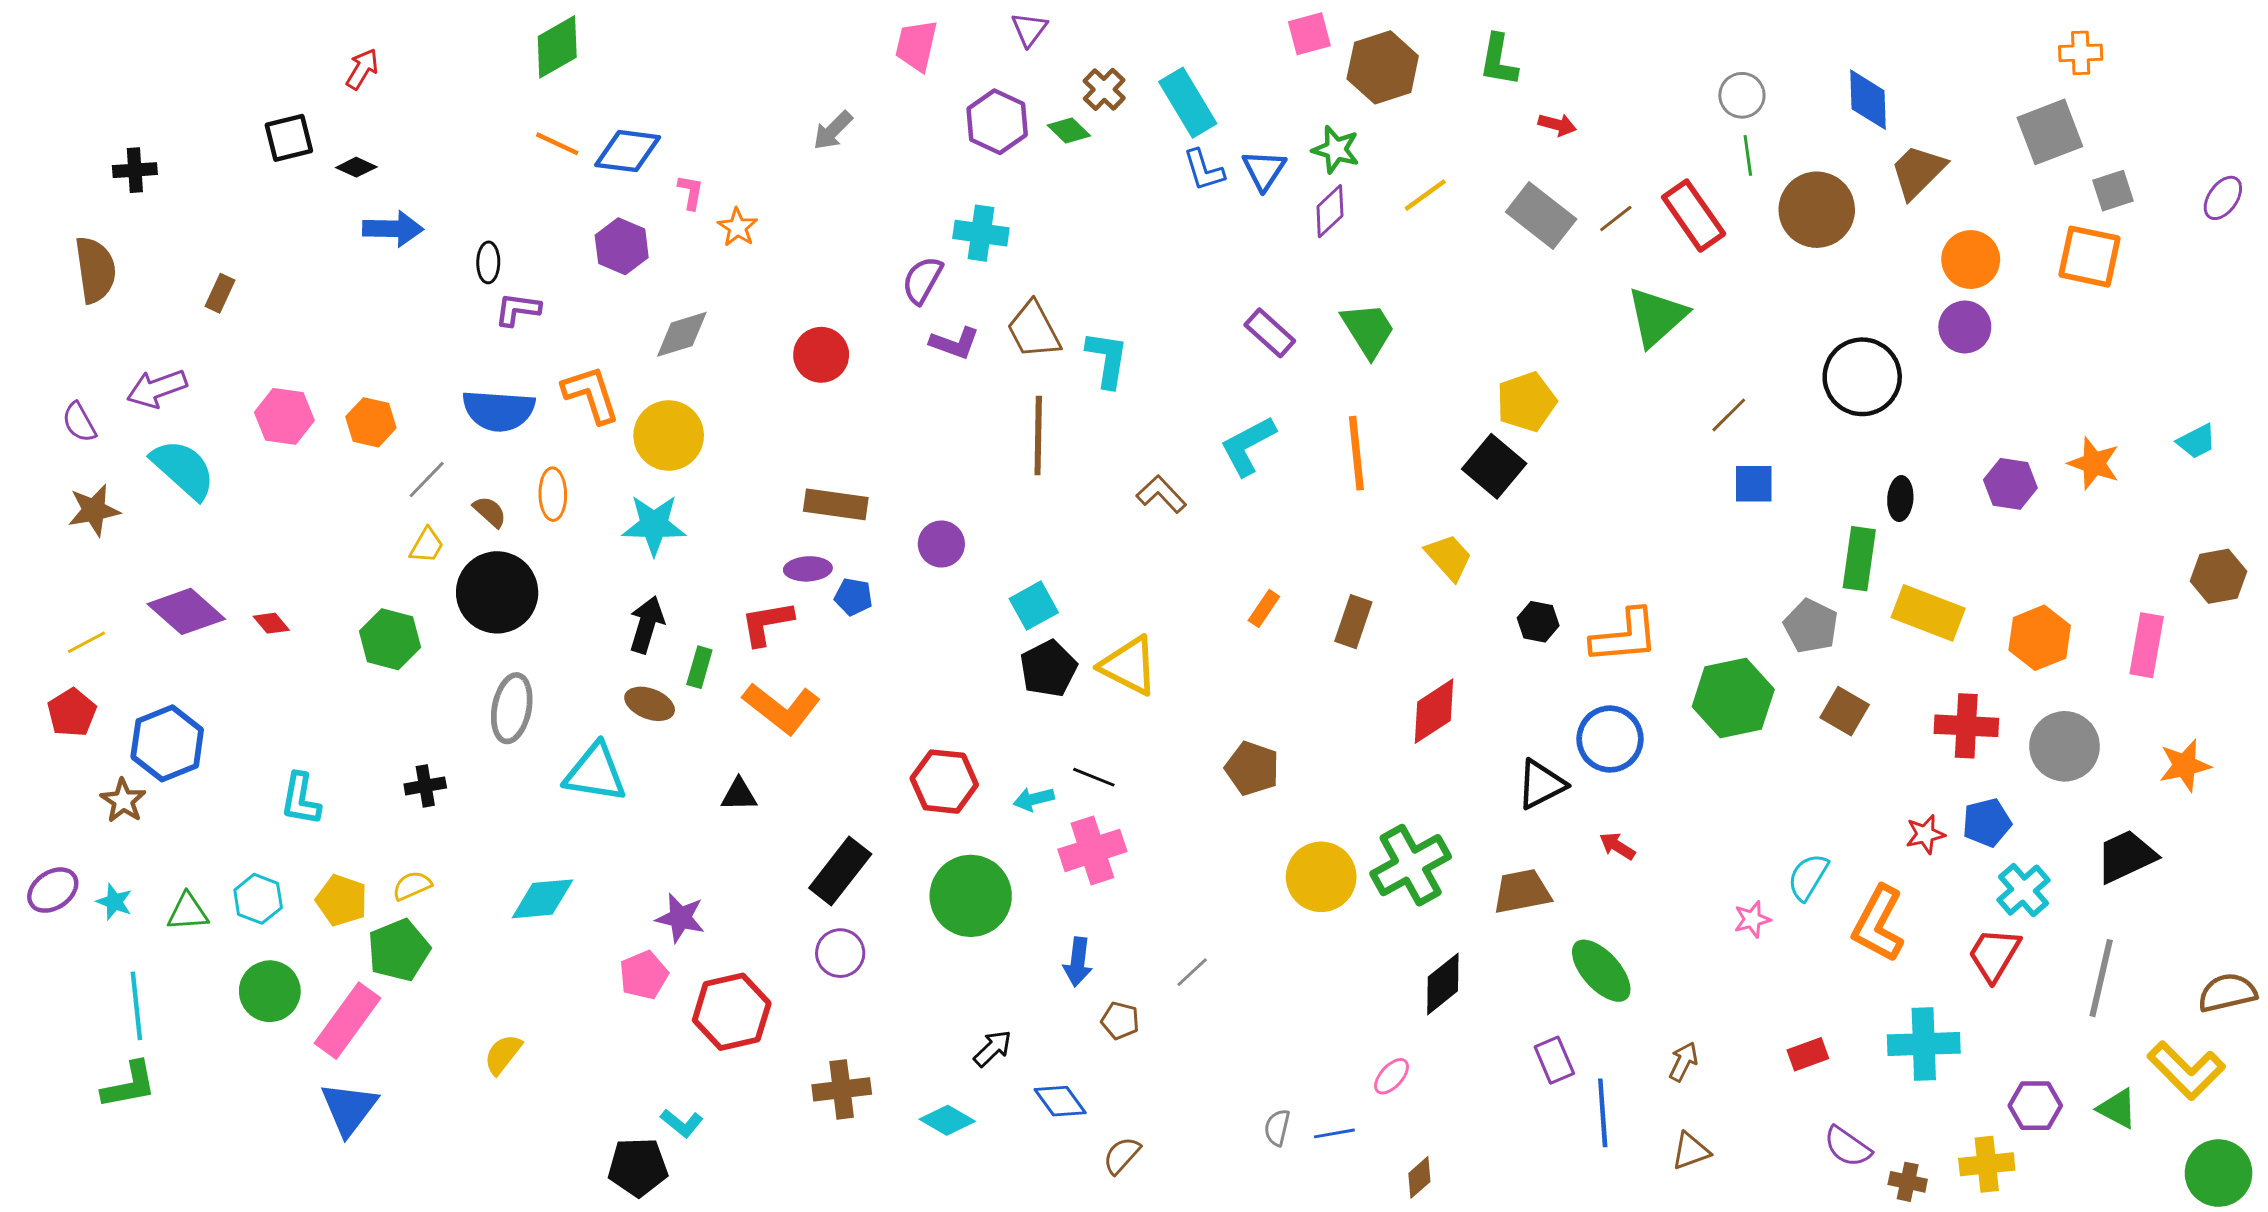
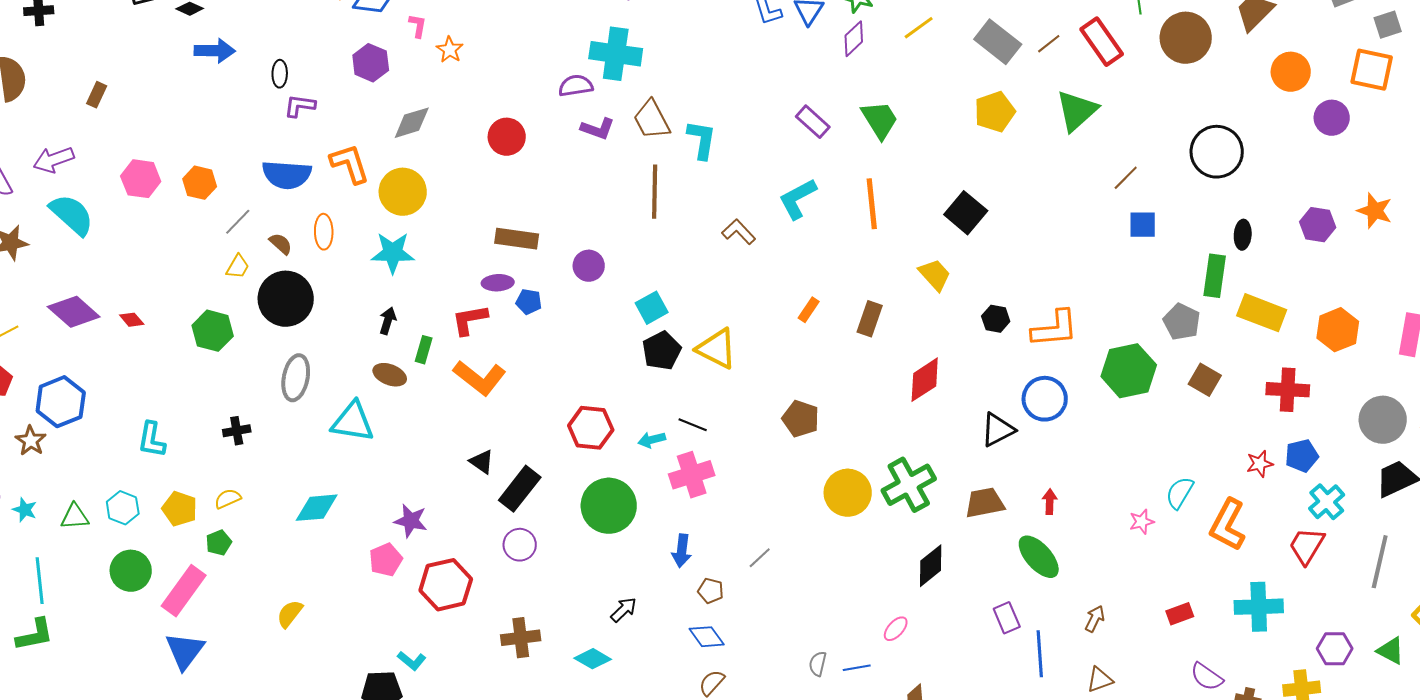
cyan cross: (981, 233) -> (616, 54), size x1.4
purple semicircle: (922, 280) -> (576, 86), turned 52
purple circle: (1965, 327) -> (1332, 118), moved
yellow pentagon: (1526, 402) -> (995, 112), moved
black arrow: (647, 625) -> (388, 321), size x0.7
gray circle: (2065, 746) -> (1383, 420), moved
black triangle: (739, 795) -> (482, 462), moved, turned 36
red arrow: (1617, 846) -> (1050, 502), moved, turned 60
green pentagon: (399, 950) -> (219, 543), size x0.6
blue diamond: (1060, 1101) -> (707, 637), moved

